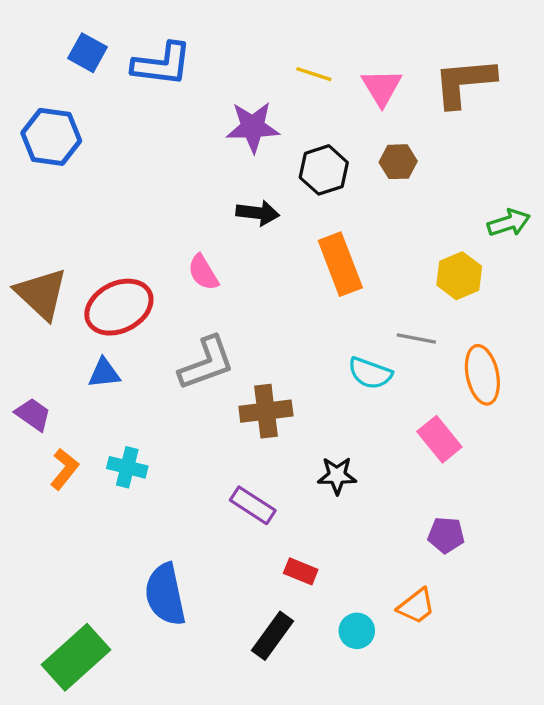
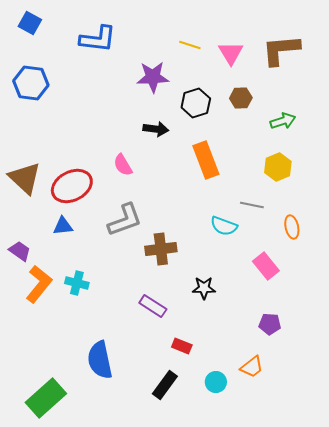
blue square: (88, 53) -> (30, 23), moved
green arrow: (509, 223) -> (283, 121), moved
orange ellipse: (482, 375) -> (292, 227), size x0.7
orange L-shape: (64, 469) -> (39, 284), size x1.5

